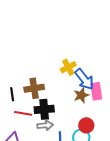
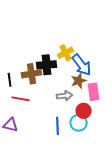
pink rectangle: (96, 91) -> (94, 92), moved
black cross: (44, 109) -> (47, 65), moved
gray arrow: (45, 125) -> (65, 96), moved

